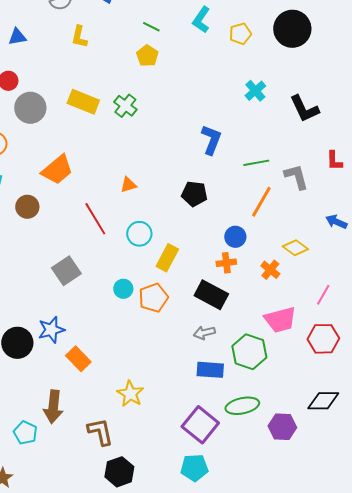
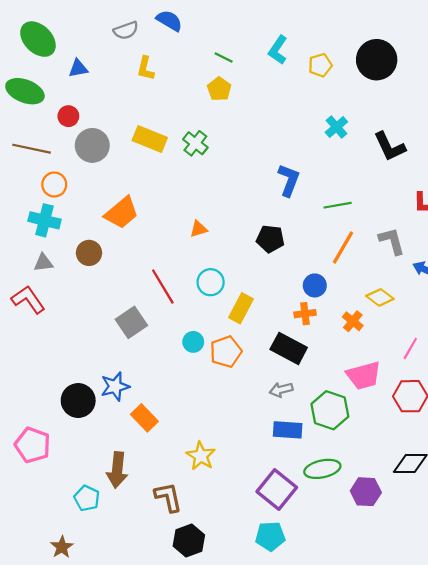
gray L-shape: (296, 177) -> (392, 241), moved
red line: (95, 219) -> (163, 287), moved

